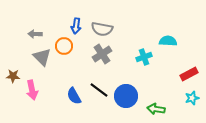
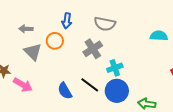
gray semicircle: (102, 29) -> (105, 24), moved
cyan cross: (144, 57) -> (115, 68), moved
pink arrow: (32, 90) -> (23, 85), turned -48

